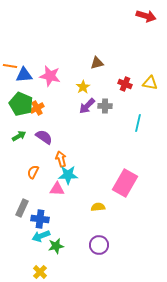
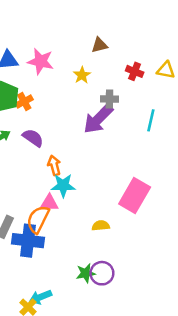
purple arrow: (87, 106) -> (98, 119), moved, size x1.5
orange semicircle: (33, 172) -> (38, 219), moved, size x1.6
blue cross: (40, 219) -> (28, 241), size x1.4
cyan arrow: (41, 236) -> (41, 297), moved
green star: (56, 246) -> (86, 273), moved

